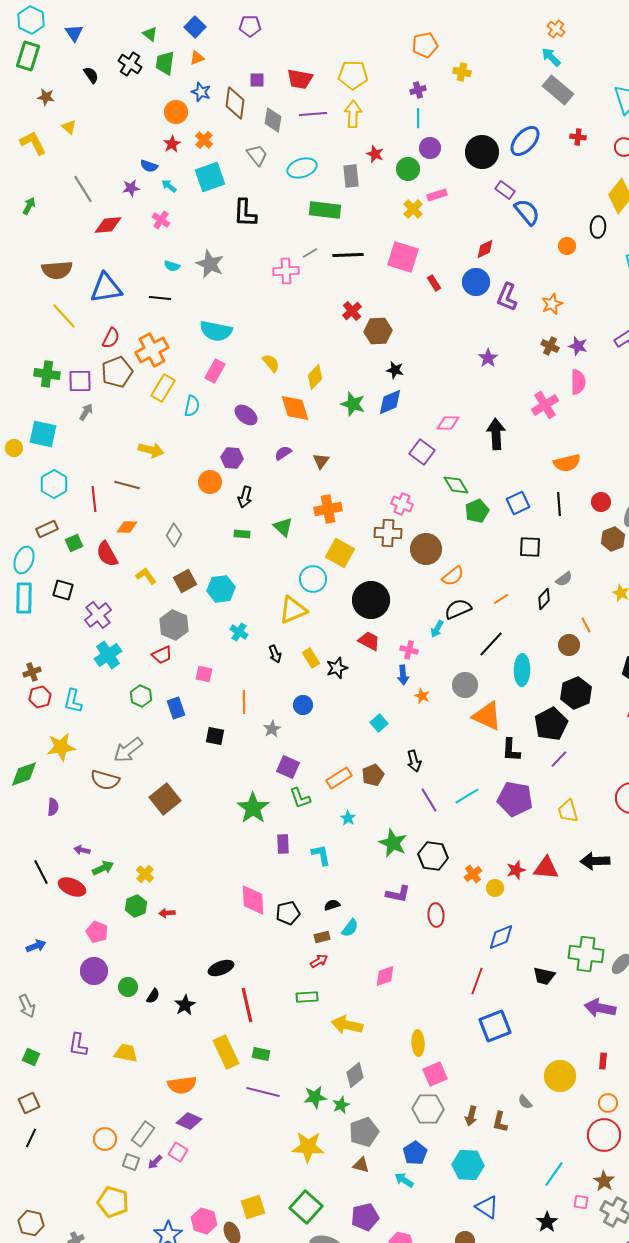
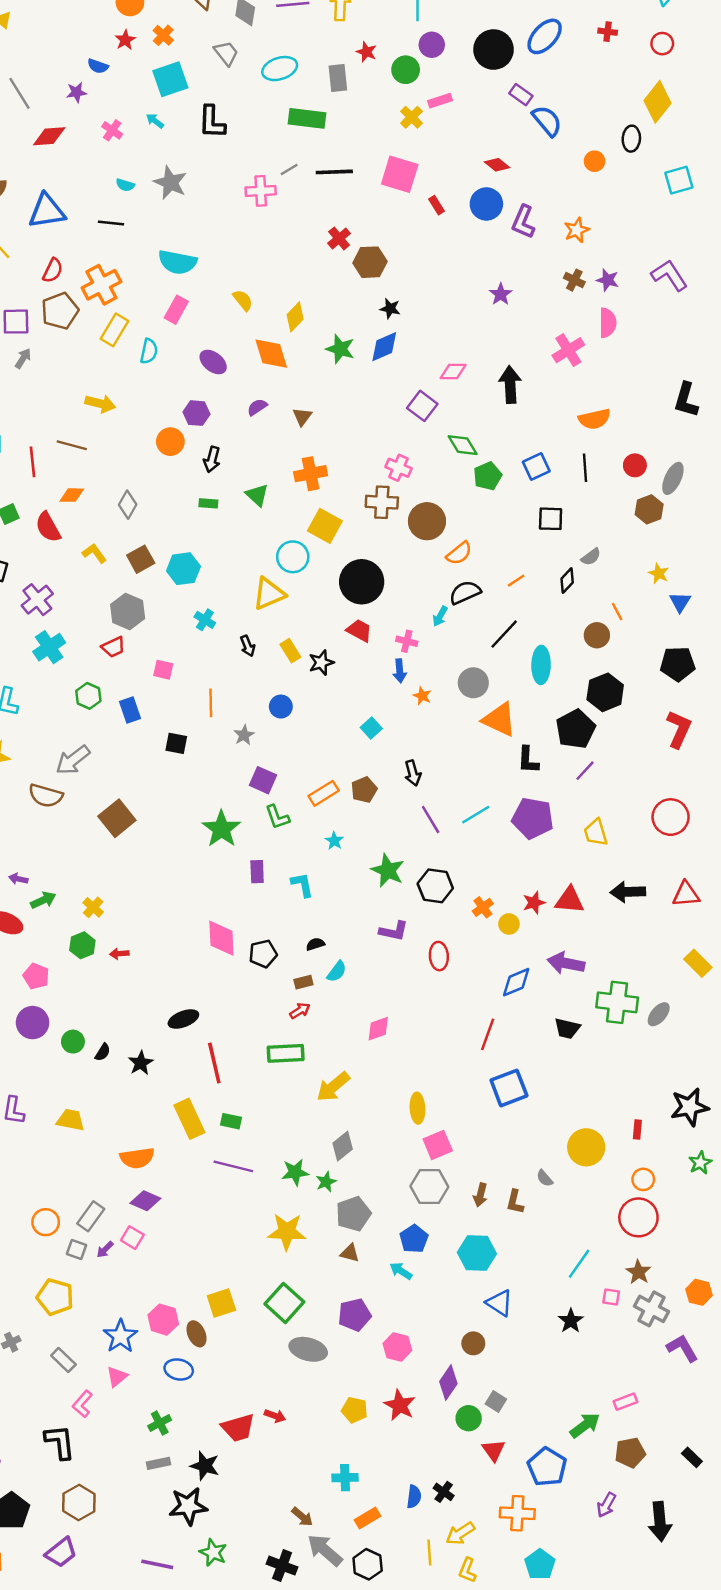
cyan arrow: (169, 186) -> (155, 121), moved
red diamond: (485, 249) -> (497, 165), turned 65
green rectangle: (307, 997) -> (286, 1053), size x1.4
purple arrow: (600, 1008) -> (566, 963), moved
yellow arrow: (347, 1025) -> (333, 1087), turned -52

